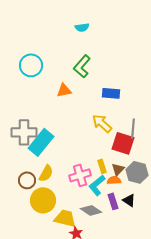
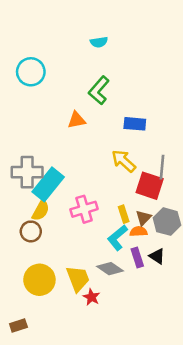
cyan circle: (31, 65) -> (31, 72), moved
yellow semicircle: (46, 173) -> (41, 210), moved
pink cross: (80, 175) -> (84, 209), moved
yellow circle: (43, 200) -> (39, 280), moved
yellow trapezoid: (65, 218) -> (78, 279), turned 55

